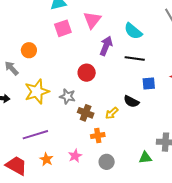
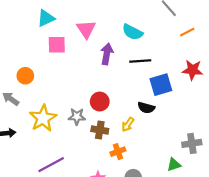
pink square: (63, 28) -> (57, 45), turned 30
red circle: (87, 73) -> (100, 102), moved
blue square: (149, 84) -> (161, 85), size x1.5

